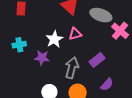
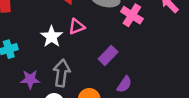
purple star: (42, 58) -> (30, 79), moved
gray arrow: (72, 68) -> (62, 73), moved

